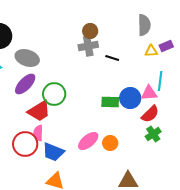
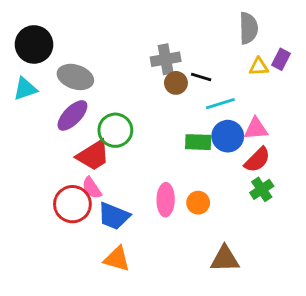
brown circle: (90, 31) -> (176, 83), moved
purple rectangle: (166, 46) -> (281, 59), turned -40
cyan line: (160, 81) -> (220, 104), moved, turned 66
pink semicircle: (38, 133) -> (92, 188), turned -35
pink ellipse: (88, 141) -> (166, 200), turned -50

